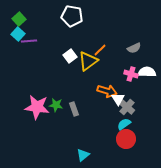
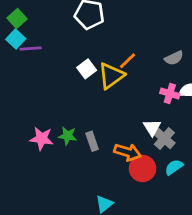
orange arrow: (107, 91) -> (128, 152), moved
pink star: (37, 107) -> (42, 138), size x0.7
cyan semicircle: (124, 124) -> (174, 167), moved
red circle: (126, 139) -> (143, 169), moved

